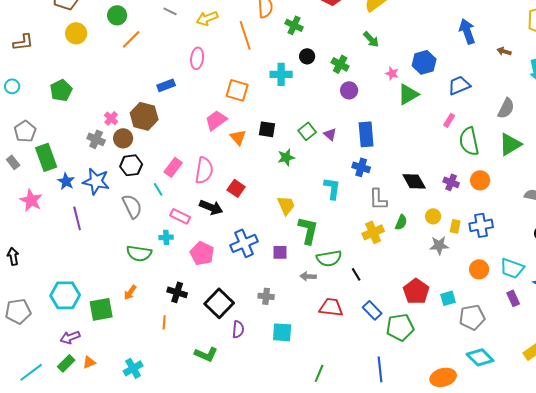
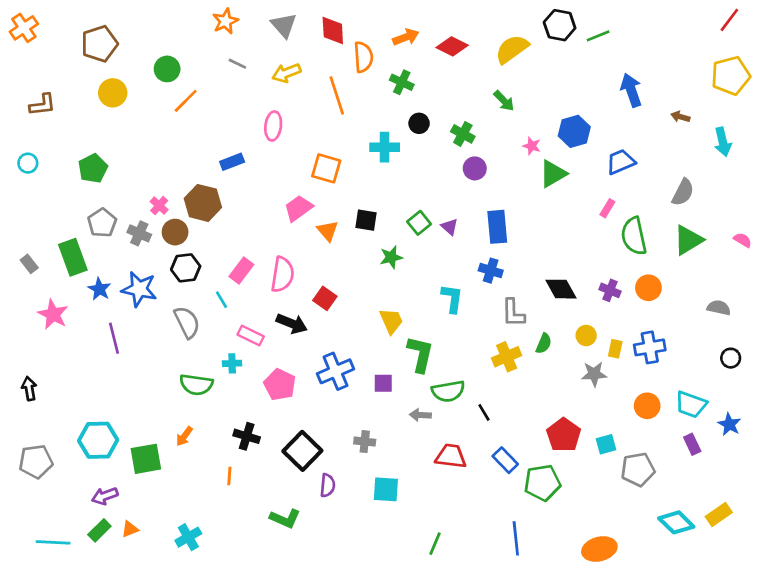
gray pentagon: (25, 131) -> (102, 223), moved
cyan diamond: (480, 357) -> (676, 522), moved
cyan line: (31, 372) -> (53, 542), turned 40

